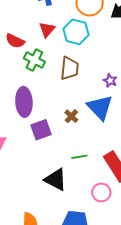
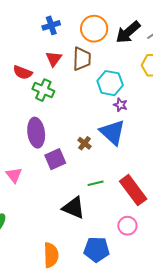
cyan hexagon: (76, 32) -> (110, 83), moved
brown trapezoid: (70, 68) -> (82, 59), moved
pink circle: (101, 192) -> (127, 226), moved

